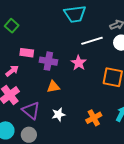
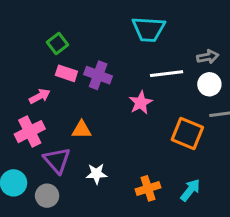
green square: (12, 26) -> (58, 43), moved
purple cross: (48, 61) -> (98, 75), moved
orange triangle: (53, 87) -> (82, 130), moved

